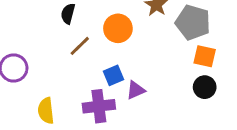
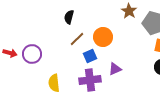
orange circle: (118, 28) -> (103, 37), moved
blue square: (114, 75) -> (90, 56), moved

